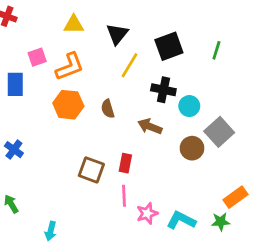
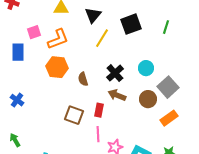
black cross: (163, 90) -> (115, 73), moved, turned 36
brown semicircle: (108, 109) -> (83, 79), moved
brown arrow: (150, 126) -> (117, 95), moved
orange rectangle: (236, 197) -> (169, 118), moved

